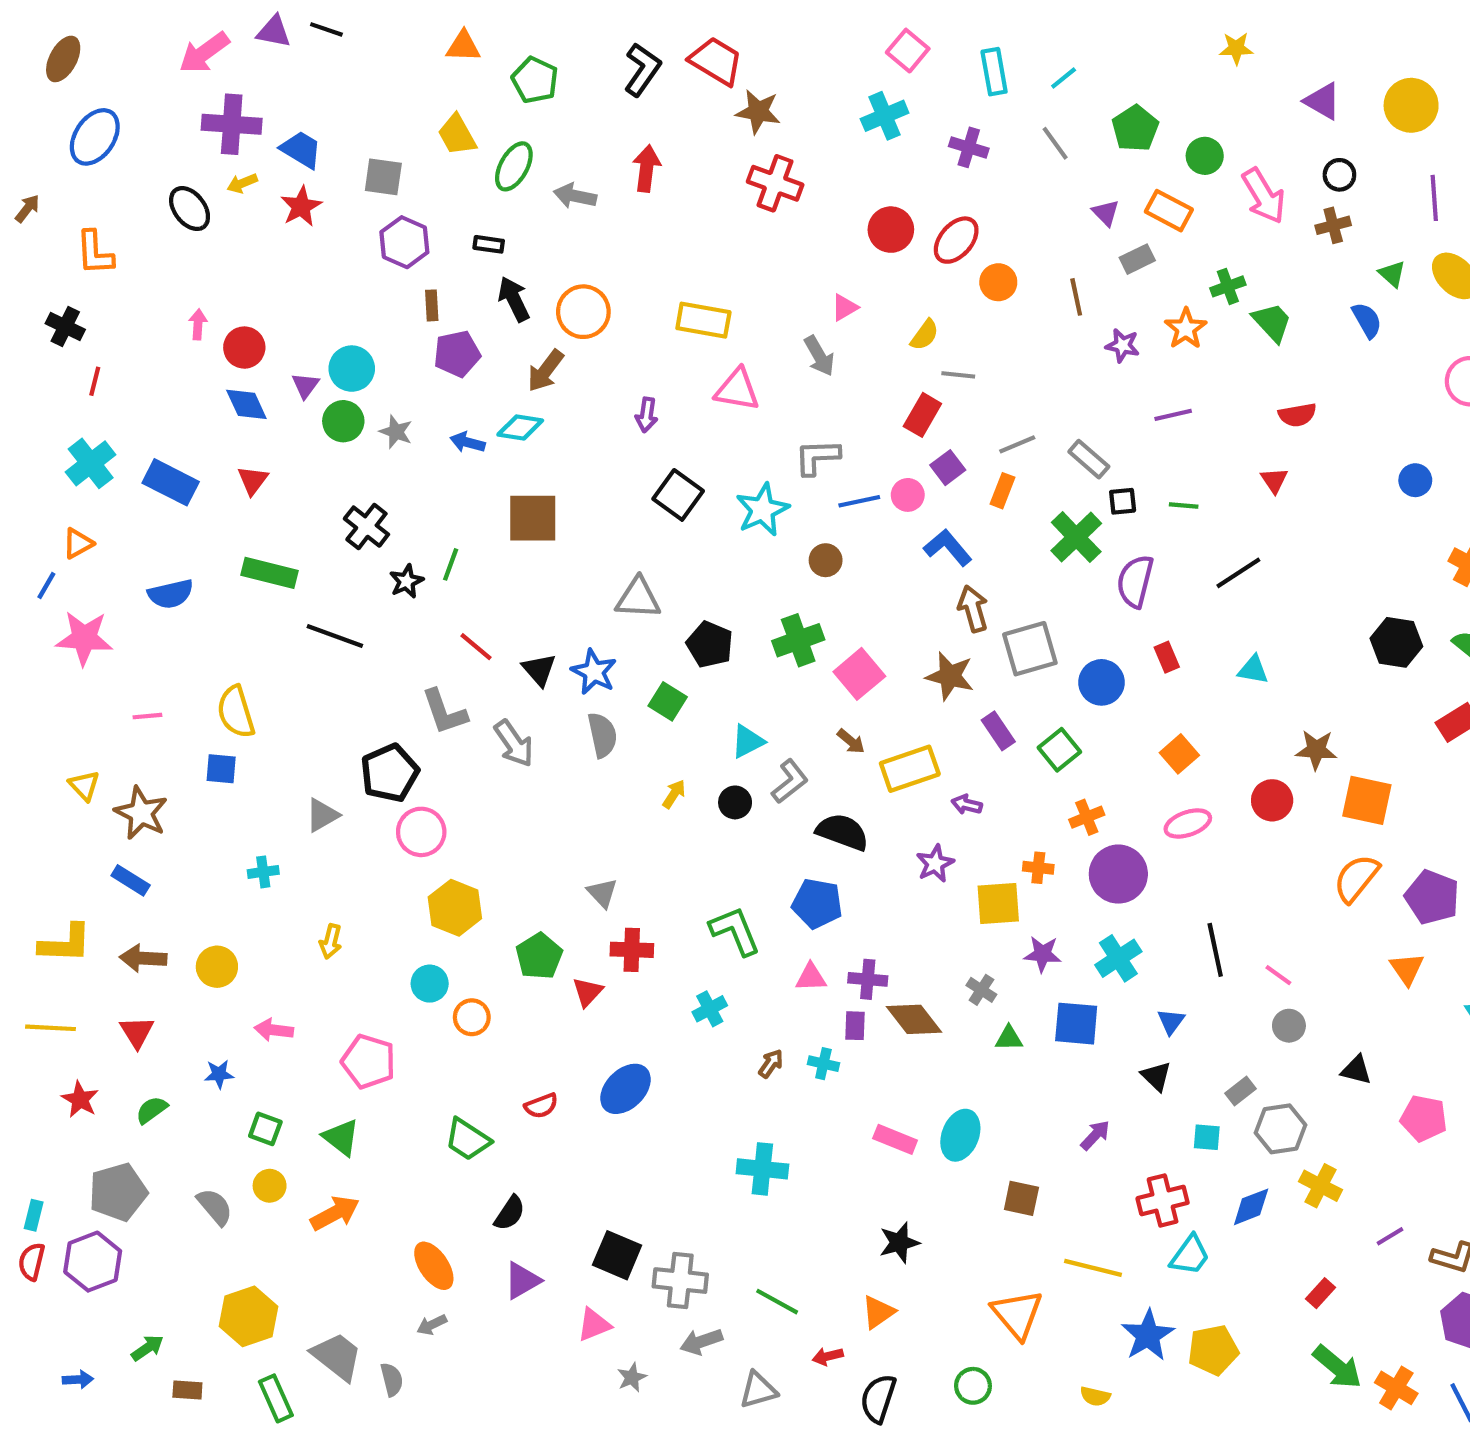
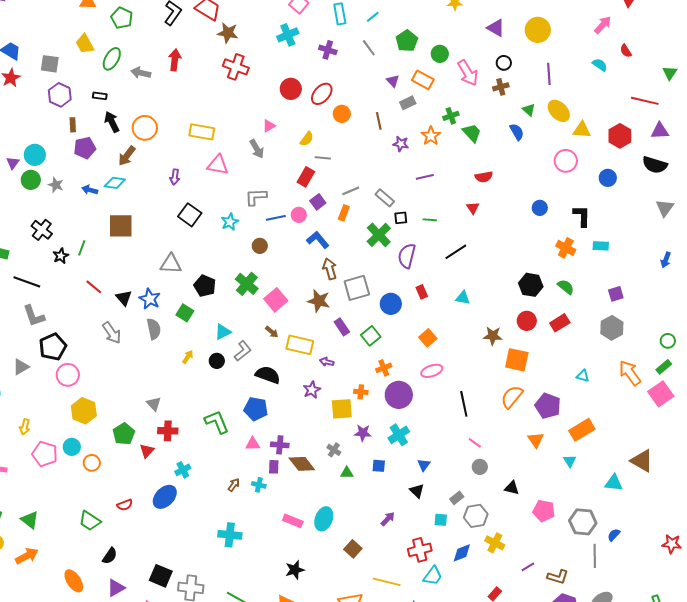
cyan star: (762, 510) -> (230, 222), size x0.7
green cross: (798, 640) -> (247, 284), turned -30
gray L-shape: (444, 712) -> (34, 316), moved
yellow rectangle: (910, 769) -> (300, 345), turned 32
red circle: (1272, 800) -> (527, 321), moved
black line: (1215, 950) -> (464, 404), moved
cyan cross: (710, 1009) -> (183, 470), moved
blue square: (1076, 1024) -> (379, 466), size x0.6
pink pentagon: (369, 1061) -> (45, 454), moved
brown square: (1021, 1198) -> (353, 549), turned 30

